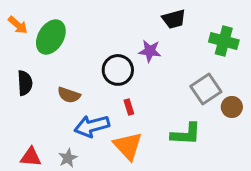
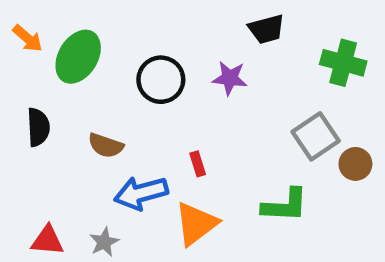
black circle: (118, 70) -> (161, 80), moved
orange triangle: (128, 146) -> (196, 224), turned 36

